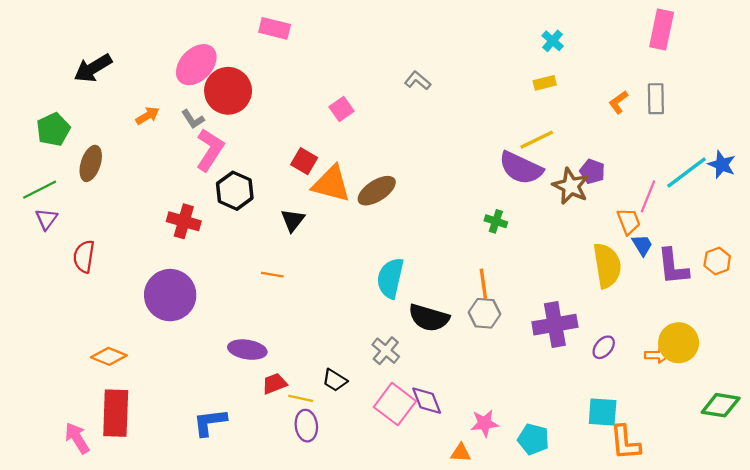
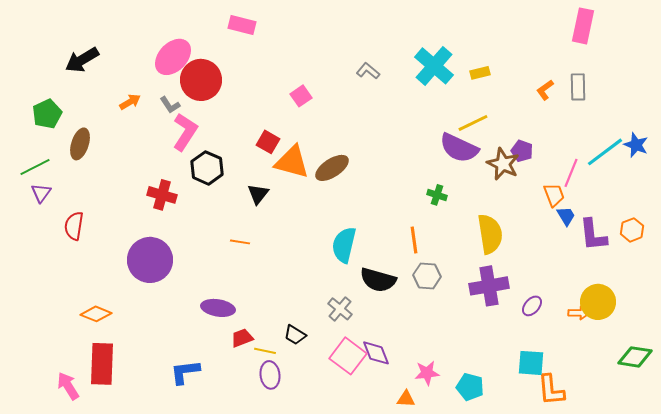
cyan cross: (553, 41) -> (434, 66), moved, size x2.0
yellow semicircle: (607, 266) -> (490, 234), moved
orange line: (483, 284) -> (414, 240), moved

